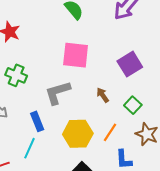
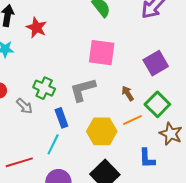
green cross: (16, 75) -> (44, 88), moved
green square: (133, 105) -> (157, 104), size x1.4
orange line: (110, 132) -> (132, 120), moved, turned 30

